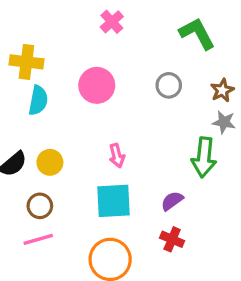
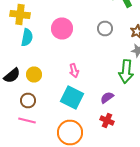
cyan square: (114, 201) -> (72, 98), turned 30
pink line: (38, 239) -> (27, 120), turned 30

